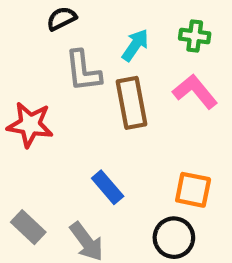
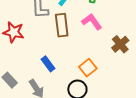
orange square: (193, 190) -> (88, 68), turned 36

